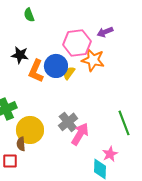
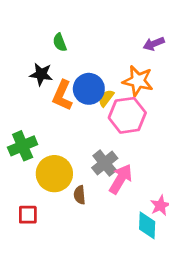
green semicircle: (29, 15) -> (60, 42), moved
pink hexagon: (77, 43) -> (127, 115), moved
brown semicircle: (21, 144) -> (80, 195), moved

